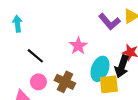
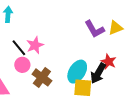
pink star: (78, 46) -> (35, 45), moved
pink circle: (38, 82) -> (22, 65), moved

